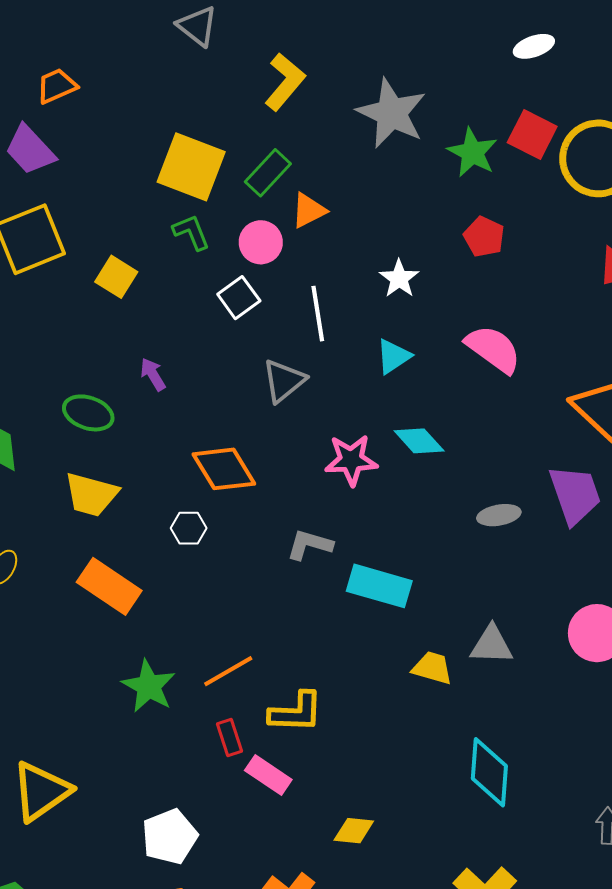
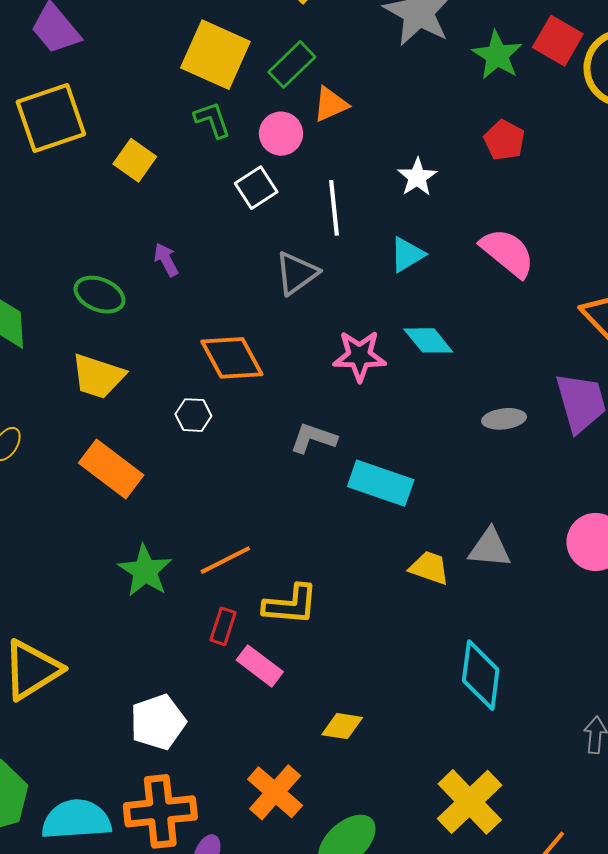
red rectangle: (229, 737) -> (223, 626), turned 33

